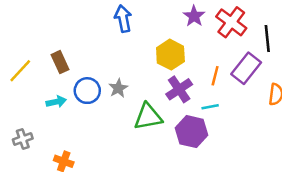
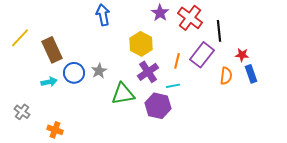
brown rectangle: (60, 62) -> (52, 50), size x1.4
yellow line: (20, 71) -> (20, 38), moved
gray cross: (23, 139) -> (22, 112), turned -35

